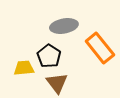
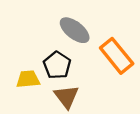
gray ellipse: (64, 26) -> (75, 30), turned 48

